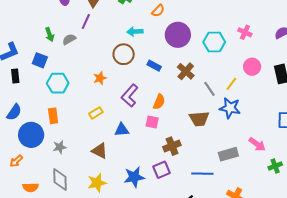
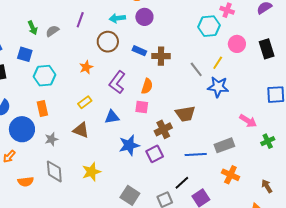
purple line: (86, 22) -> (80, 20), moved
purple circle: (178, 35) -> (144, 17), moved, size x0.7
cyan hexagon: (214, 42) -> (209, 26), moved
brown cross: (186, 71) -> (161, 56), moved, turned -36
brown trapezoid: (199, 119) -> (185, 114), moved
brown triangle: (100, 151) -> (81, 130), moved
gray rectangle: (228, 154) -> (224, 145), moved
blue star: (134, 177) -> (129, 145), moved

